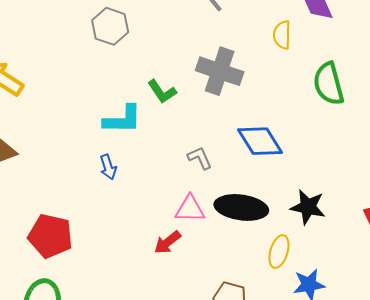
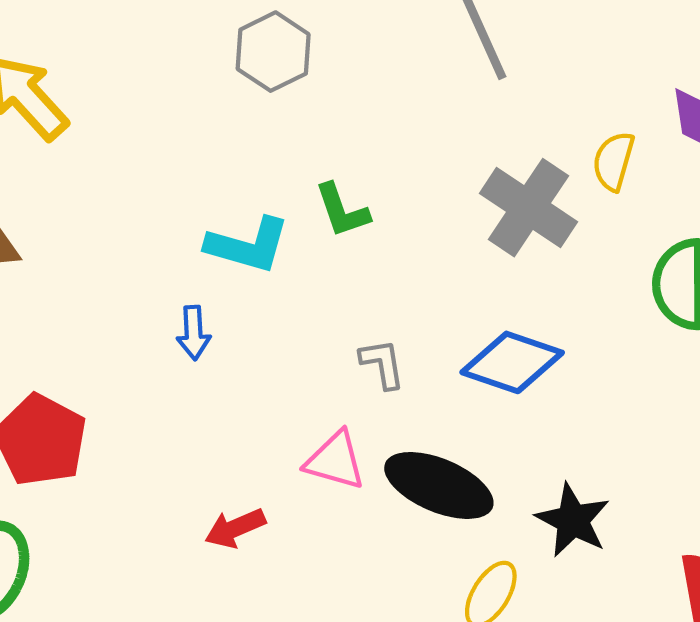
gray cross: (220, 71) -> (529, 208), moved
blue diamond: (260, 141) -> (512, 362), turned -54
red arrow: (167, 242) -> (235, 528), moved

